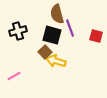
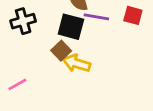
purple line: (70, 28) -> (96, 17), turned -60
red square: (96, 36) -> (133, 15), moved

